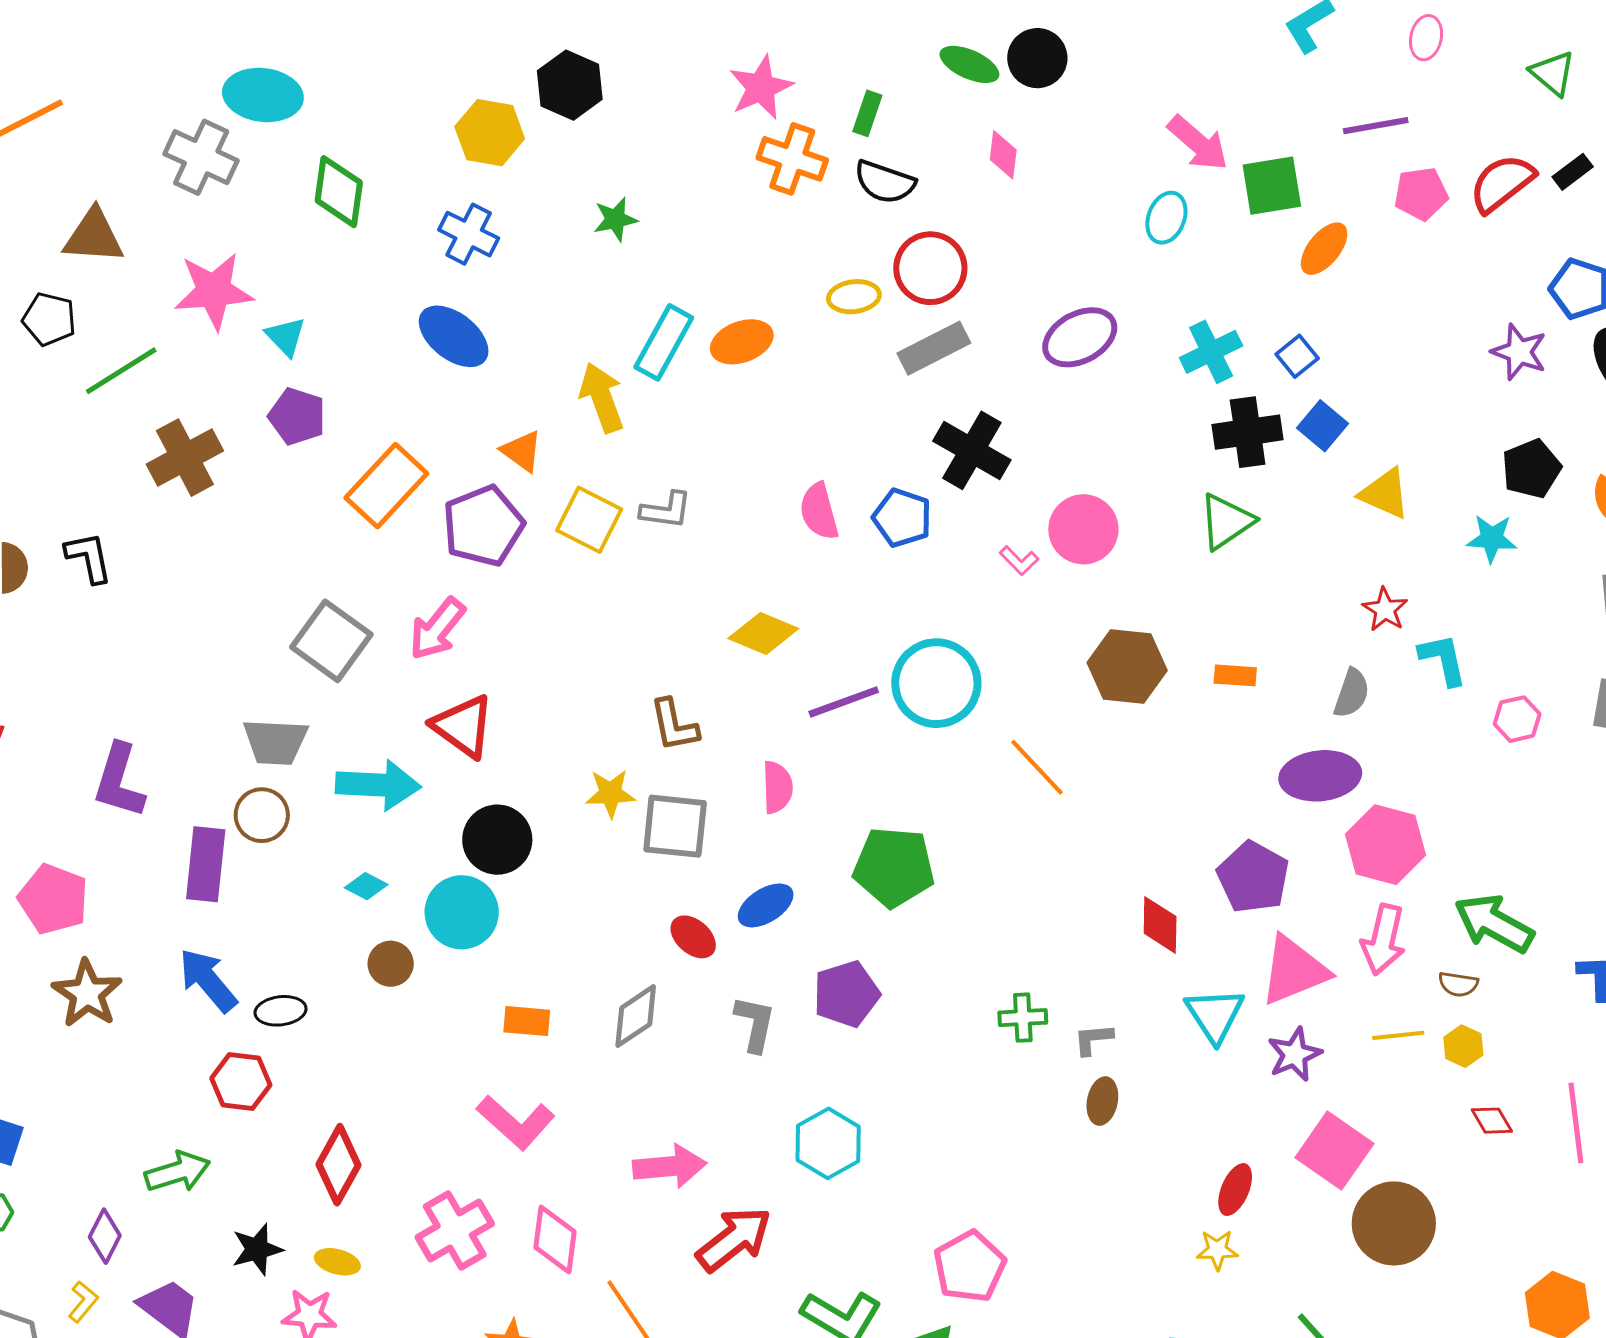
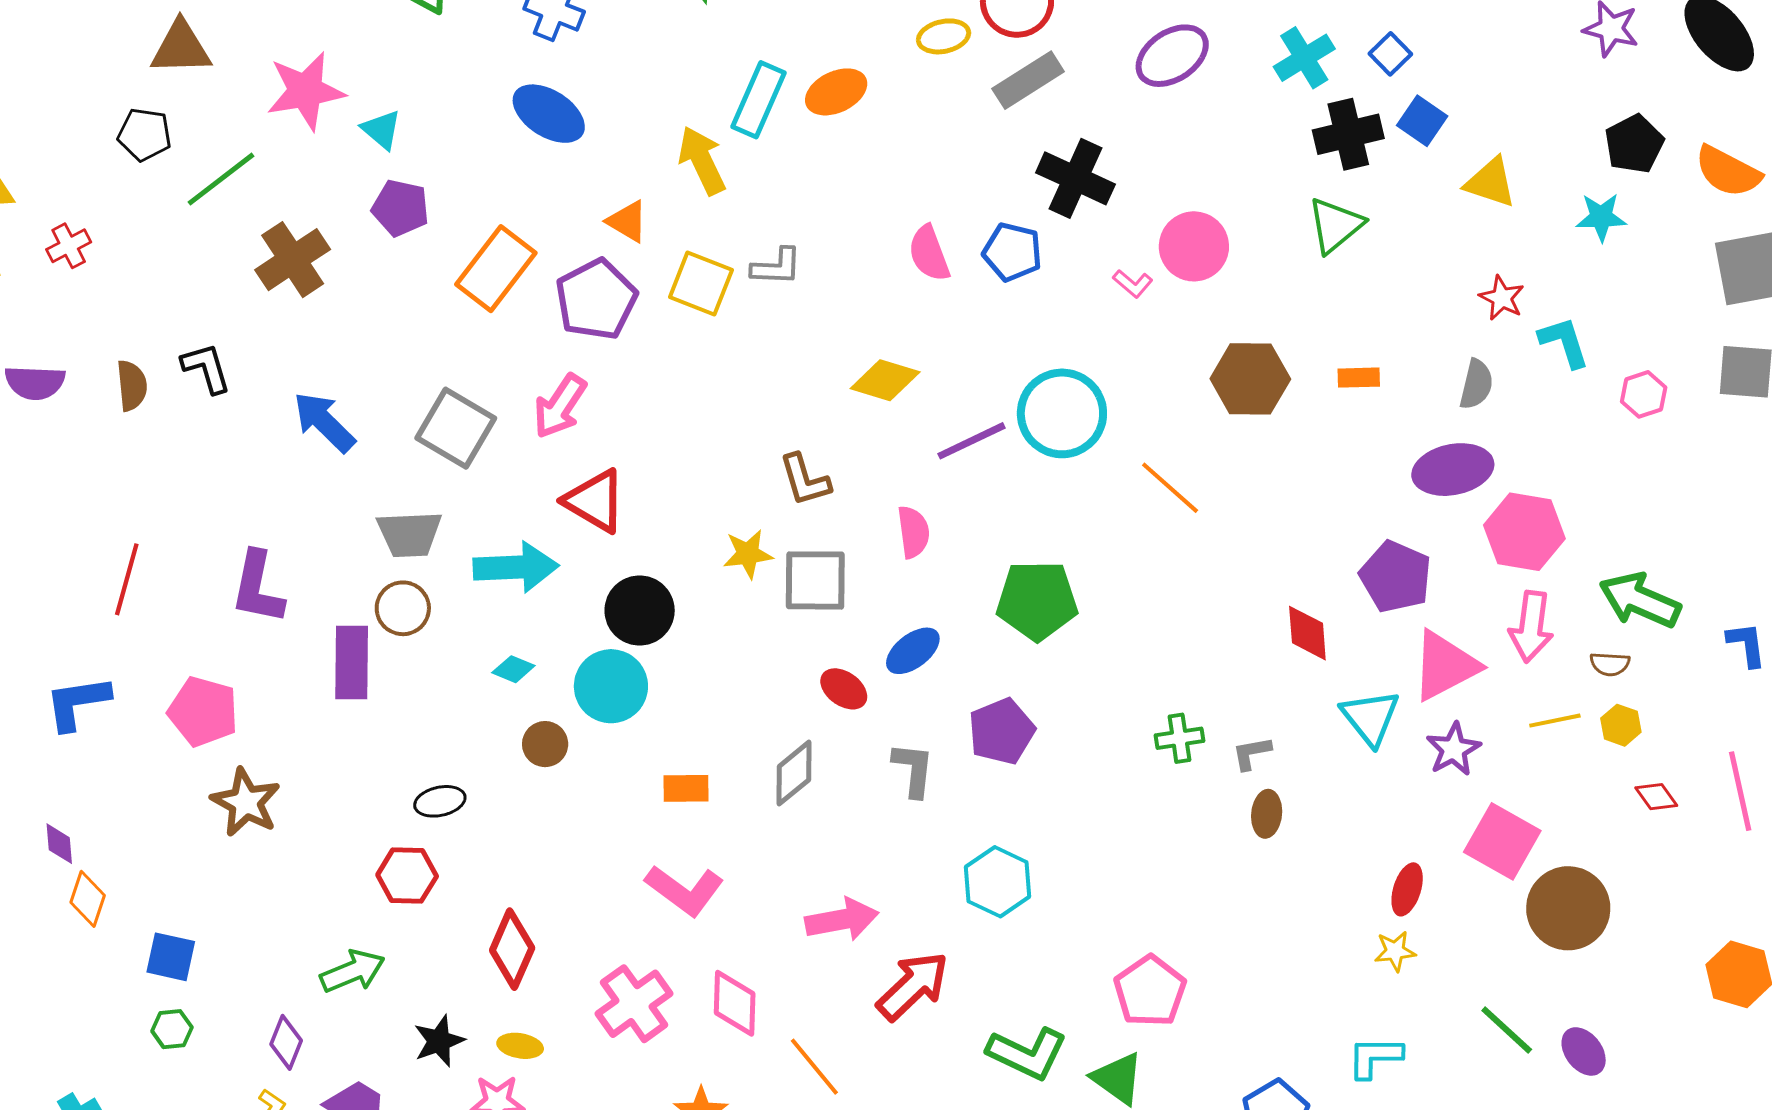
blue arrow: (208, 980) -> (324, 422), moved

